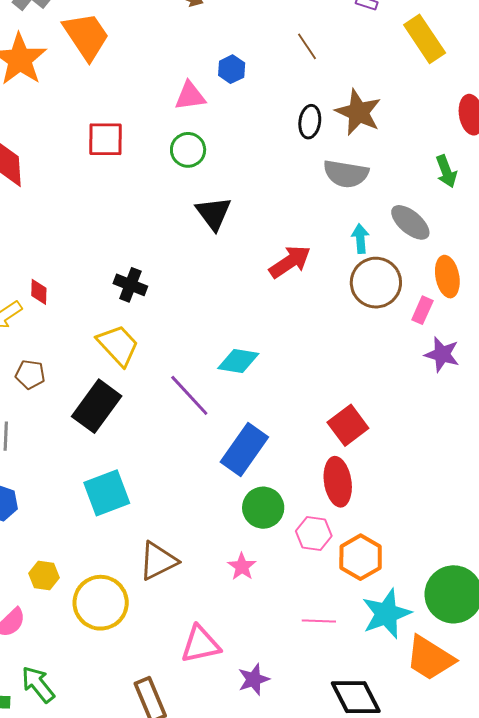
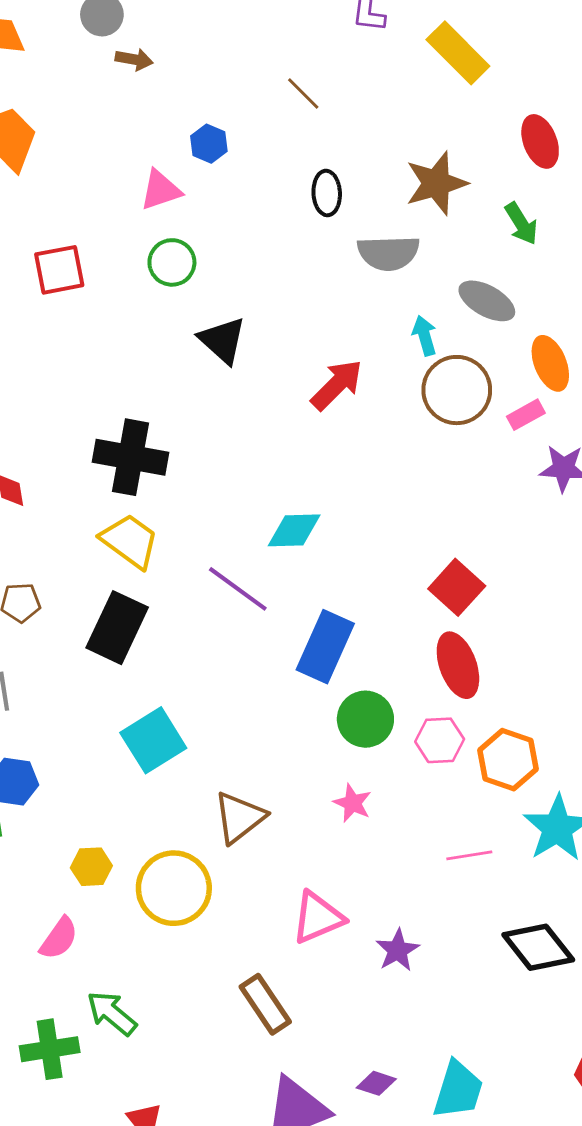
brown star: (358, 112) -> (436, 183), moved, turned -30
black cross: (130, 285) -> (130, 457), size x1.6
pink rectangle: (422, 310) -> (526, 415), turned 48

